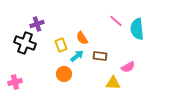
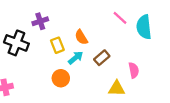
purple cross: (37, 24) -> (40, 21), moved
brown rectangle: (100, 56) -> (102, 58), turned -48
pink semicircle: (128, 67) -> (134, 70), turned -72

